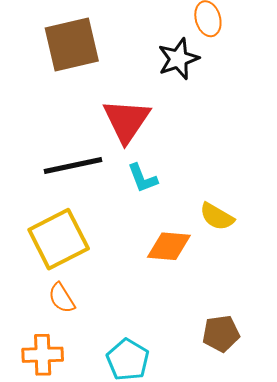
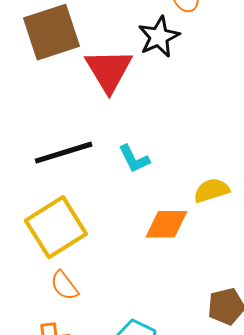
red triangle: (126, 121) -> (109, 70), moved
yellow semicircle: (217, 217) -> (212, 190), turned 138

